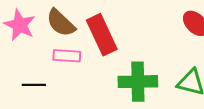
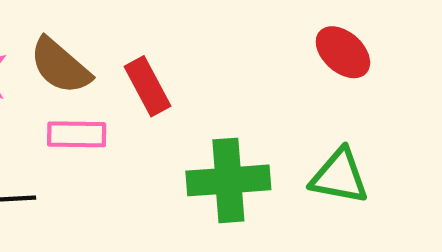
red rectangle: (102, 35) -> (147, 86), size x0.7

